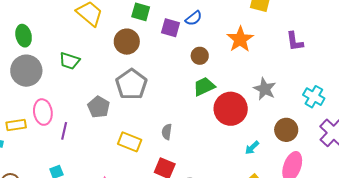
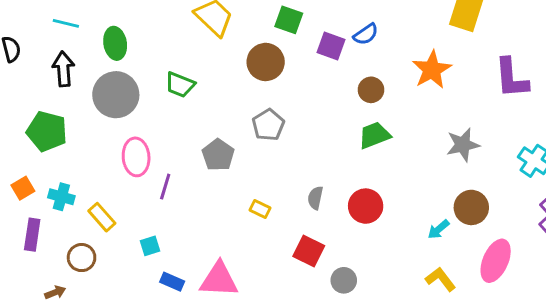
purple L-shape: (295, 41) -> (511, 78), size x1.4
gray pentagon: (131, 84) -> (268, 125), size x0.7
gray star: (265, 89) -> (463, 145), turned 30
red circle: (231, 109) -> (366, 206), moved, size x0.7
yellow rectangle: (16, 125) -> (102, 217), moved, turned 54
brown circle: (286, 130) -> (471, 207), moved
yellow rectangle: (130, 142) -> (260, 209), size x0.6

